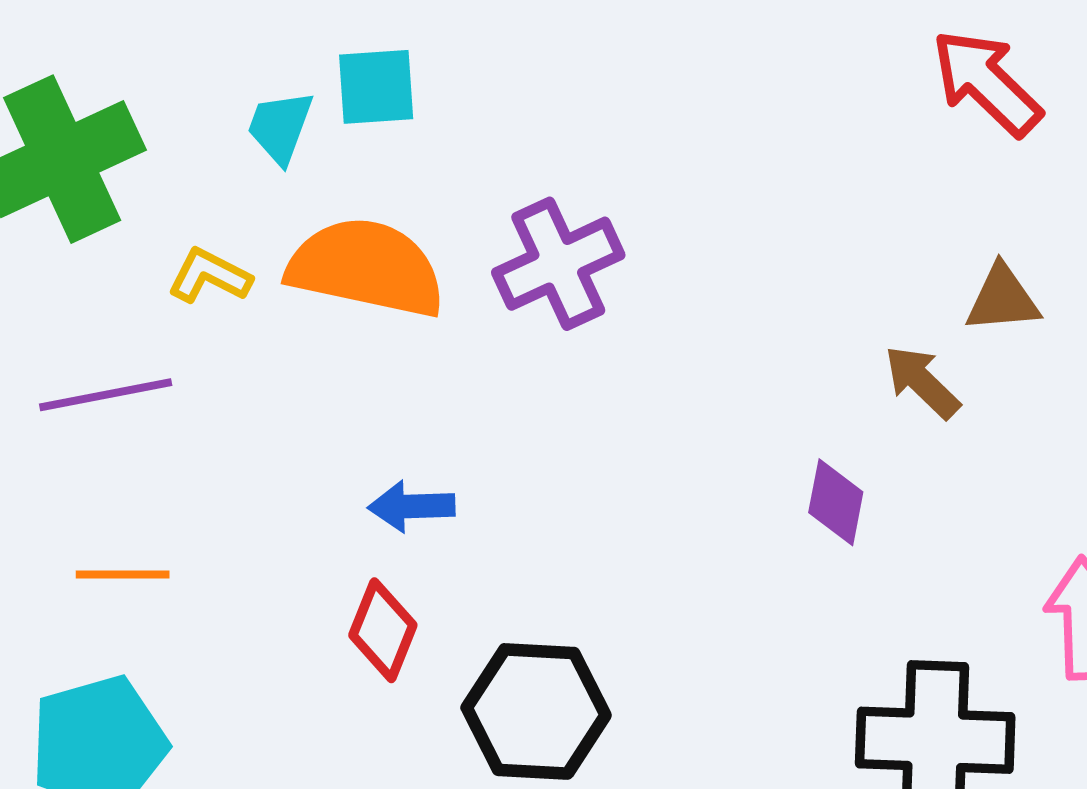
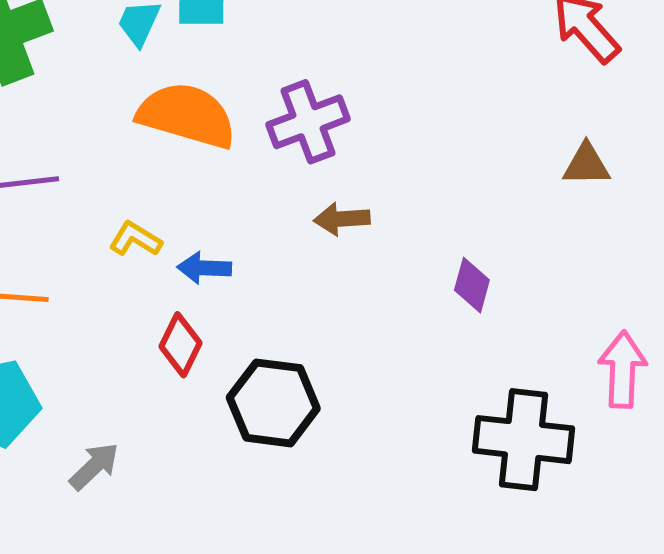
yellow L-shape: (209, 276) -> (135, 239), moved
brown arrow: (922, 382) -> (342, 219), moved, turned -52

